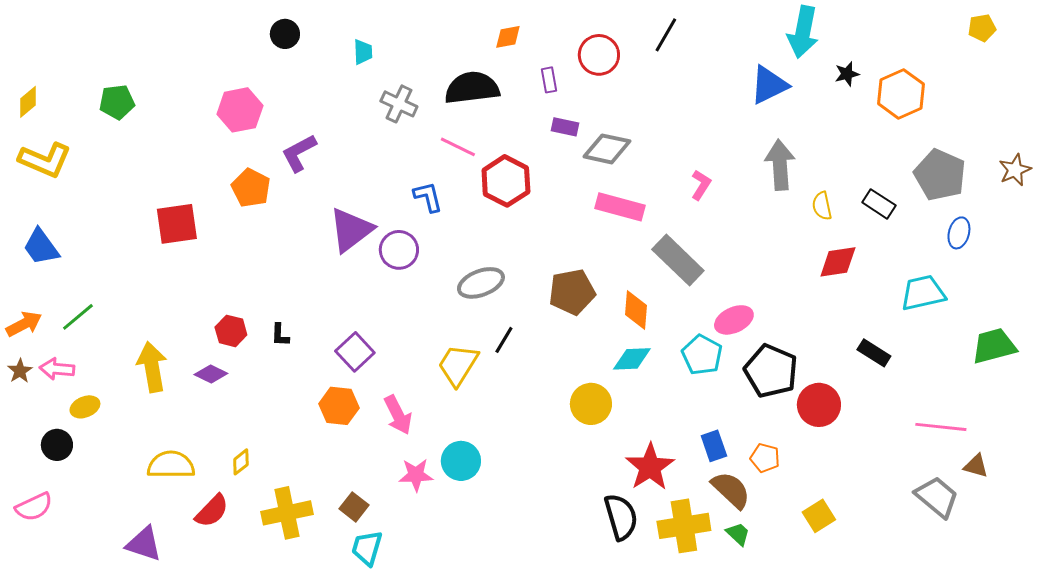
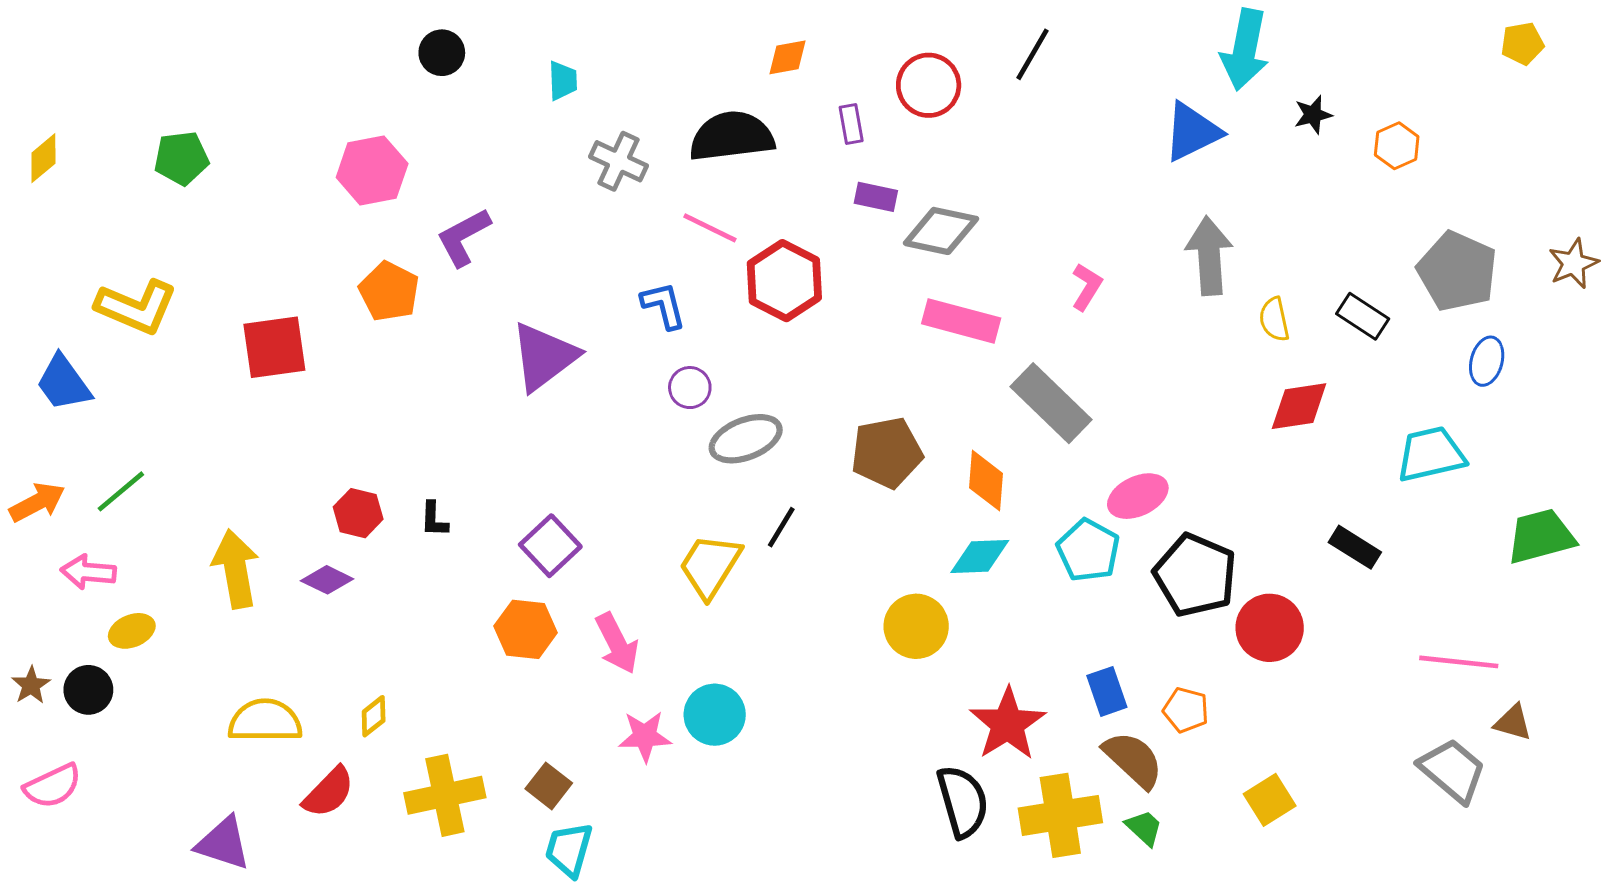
orange hexagon: (901, 94) -> (1397, 146), size x0.6
yellow L-shape: (45, 160) -> (136, 307), moved
purple circle: (399, 250) -> (690, 388), moved, size x0.7
brown star: (20, 371) -> (31, 685), moved

